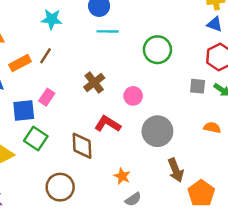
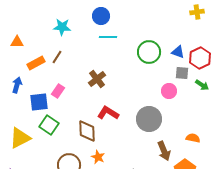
blue triangle: (215, 24) -> (178, 52), moved
gray square: (198, 86) -> (182, 73), moved
pink circle: (133, 96) -> (169, 91), moved
orange semicircle: (212, 128) -> (193, 138), moved
orange star: (122, 176) -> (98, 157), moved

